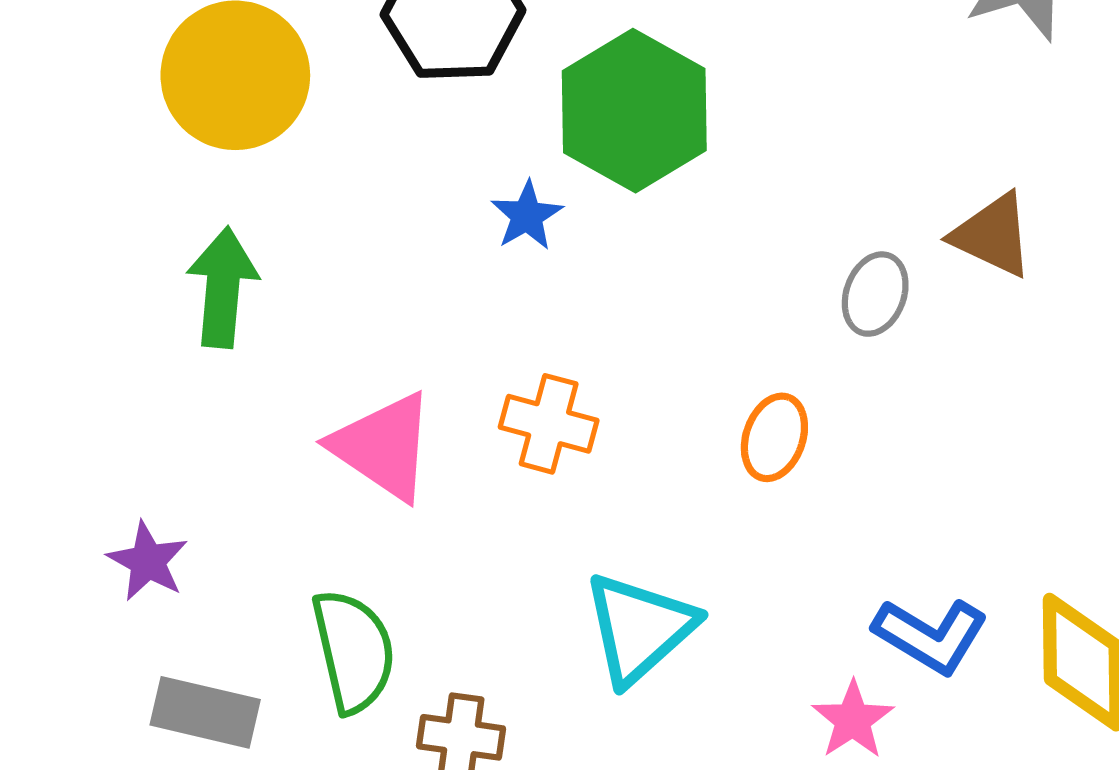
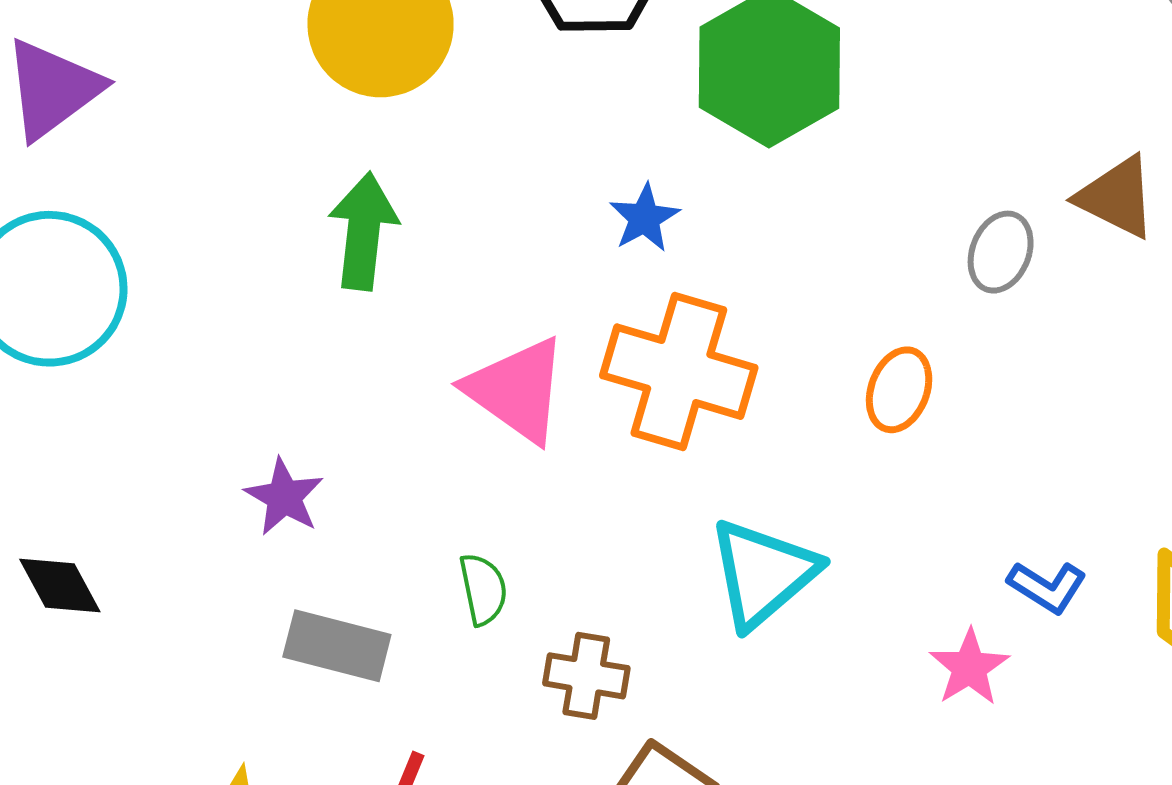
blue star: (527, 216) -> (644, 218), moved
orange cross: (549, 424) -> (679, 372), size x1.6
blue L-shape: (931, 636) -> (1047, 587), size x0.7
green semicircle: (354, 651) -> (483, 589), size x0.6

